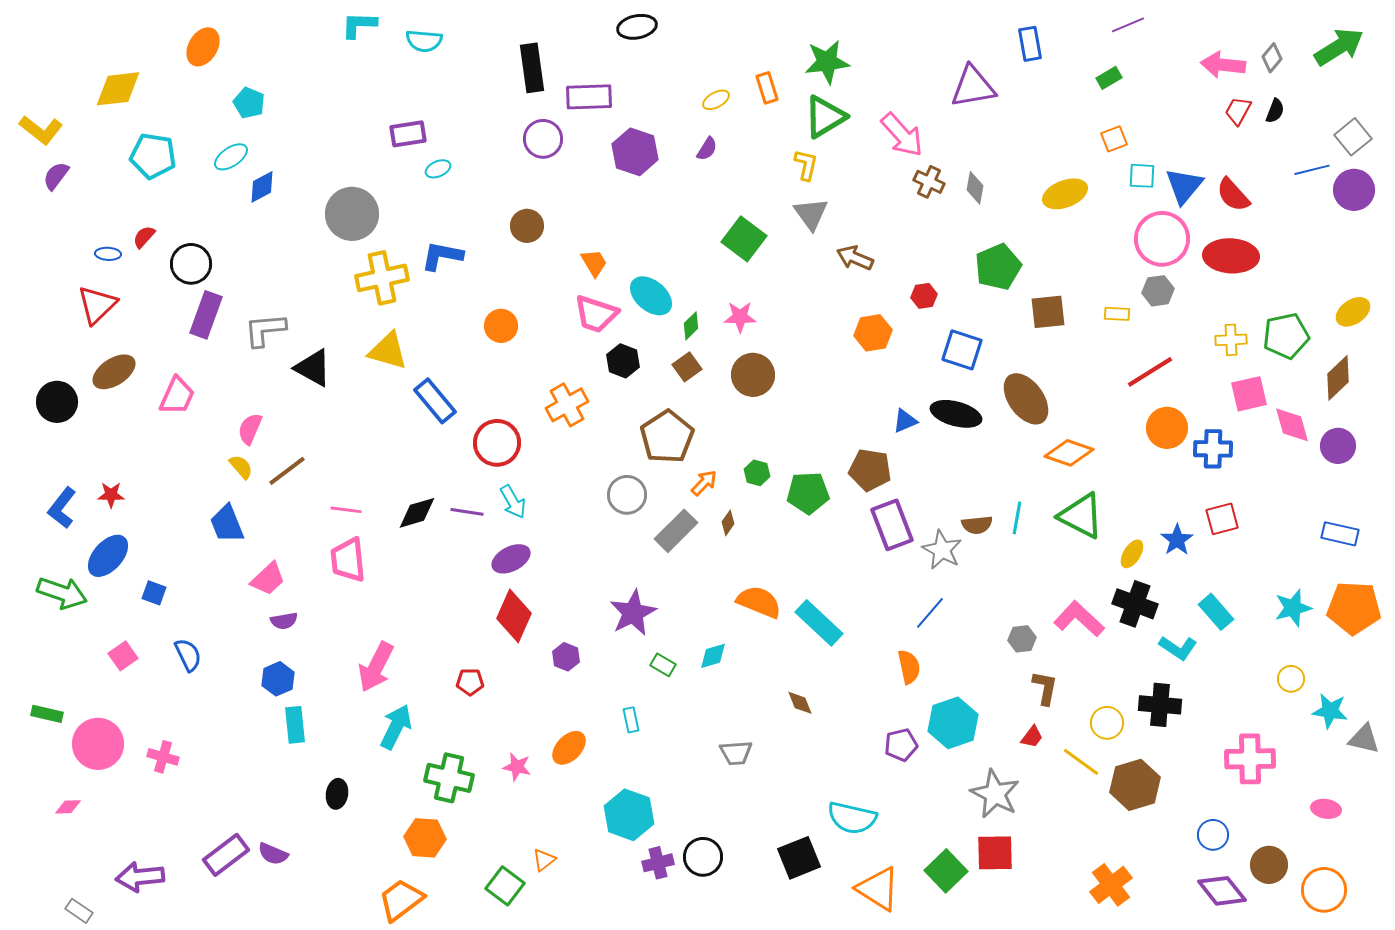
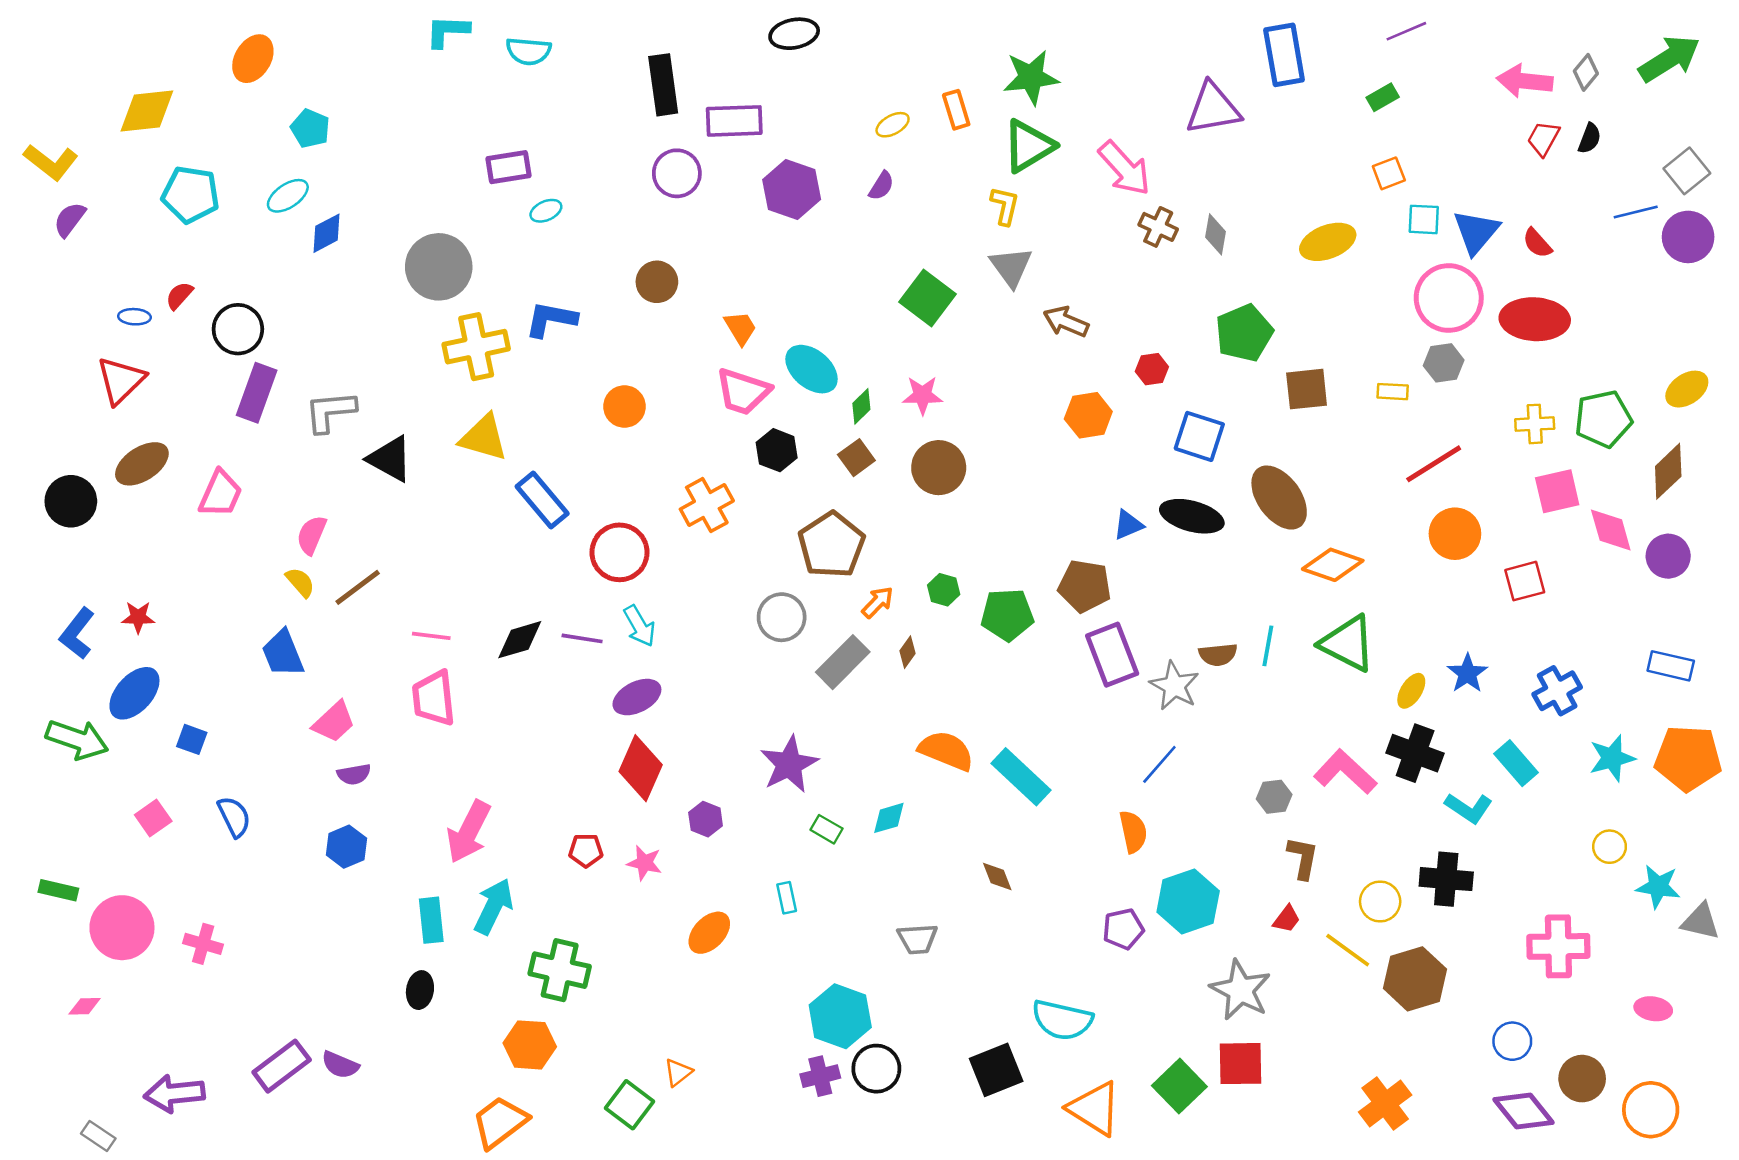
blue rectangle: (1030, 44) -> (1284, 55), size x1.4
red semicircle: (1233, 195) -> (1537, 243), size x0.7
blue cross: (1213, 449) -> (1557, 691), moved, turned -30
red square: (1222, 519) -> (1525, 581), moved
cyan rectangle: (295, 725) -> (431, 920), moved
pink star: (517, 767) -> (644, 863), moved
cyan hexagon: (629, 815) -> (840, 1016), moved

